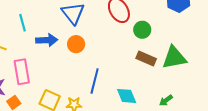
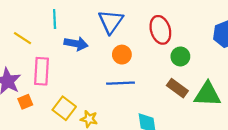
orange circle: (76, 44) -> (122, 55), moved
blue line: (95, 81) -> (120, 83), moved, turned 60

